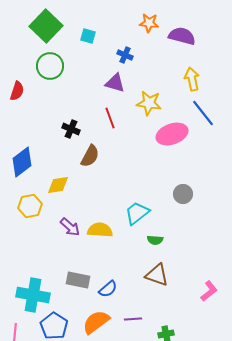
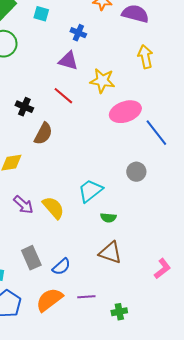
blue line: (203, 113) -> (156, 133), moved
red line: (110, 118) -> (63, 96), turned -30
yellow semicircle: (100, 230) -> (53, 208), turned 45
gray rectangle: (78, 280) -> (31, 258), turned 55

